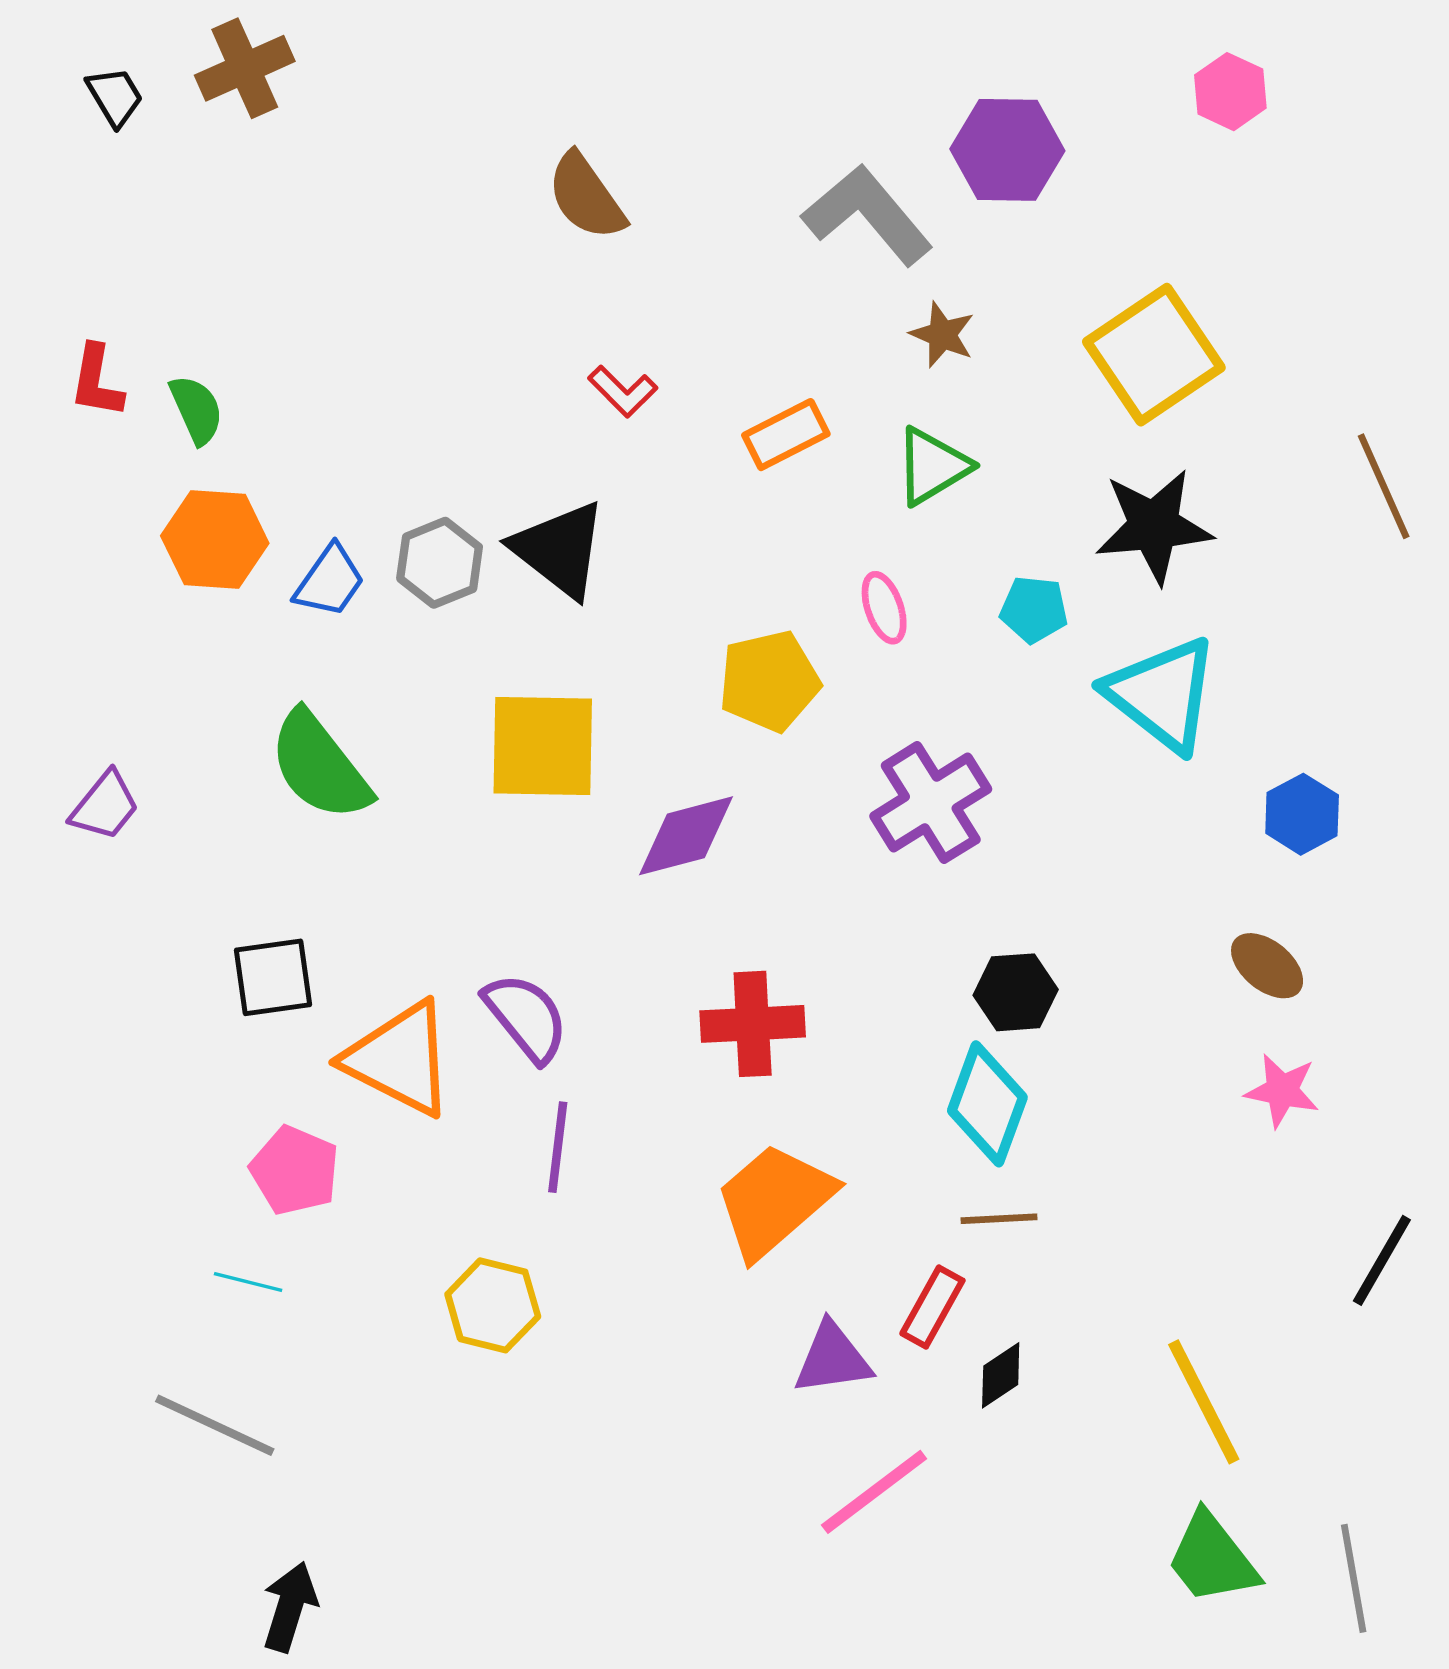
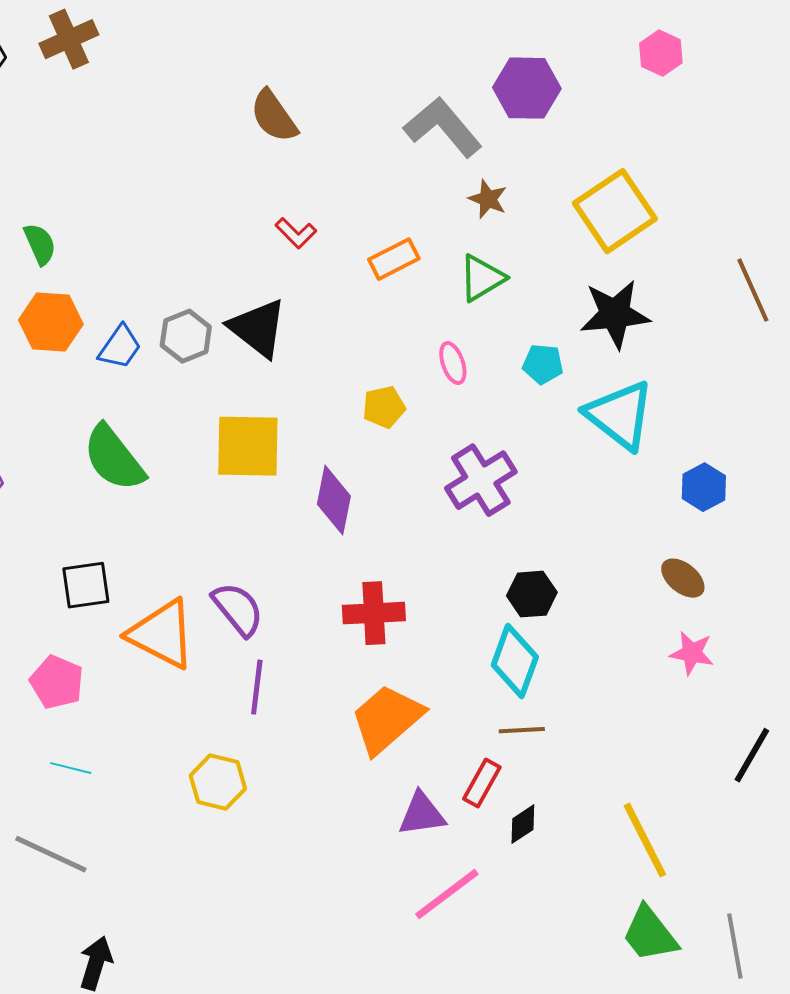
yellow pentagon: (769, 681) -> (384, 407), size x0.7
purple diamond: (686, 836) -> (334, 500), turned -64
pink pentagon: (295, 1170) -> (57, 682), moved

